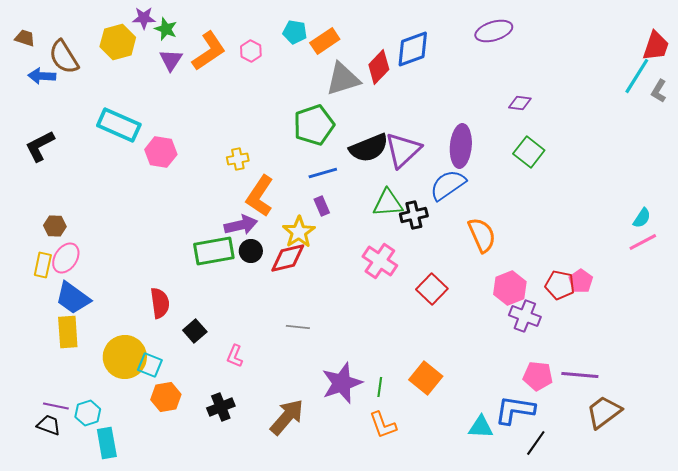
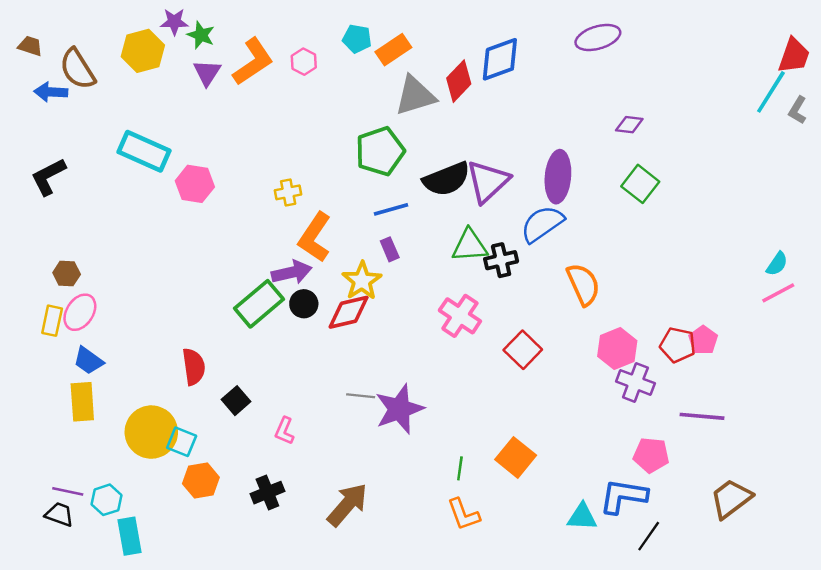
green rectangle: (214, 251) -> (259, 304), turned -30
blue trapezoid: (73, 298) -> (88, 361), size x0.7
purple line: (580, 375) -> (702, 416), moved
purple star: (342, 383) -> (399, 409), moved

